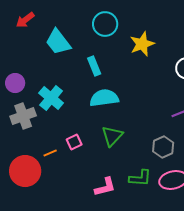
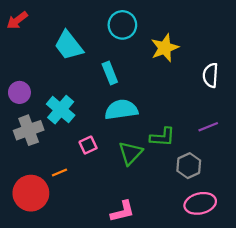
red arrow: (25, 20) -> (17, 20), moved
pink square: (74, 142) -> (88, 145), moved
green L-shape: (140, 178) -> (162, 137), moved

